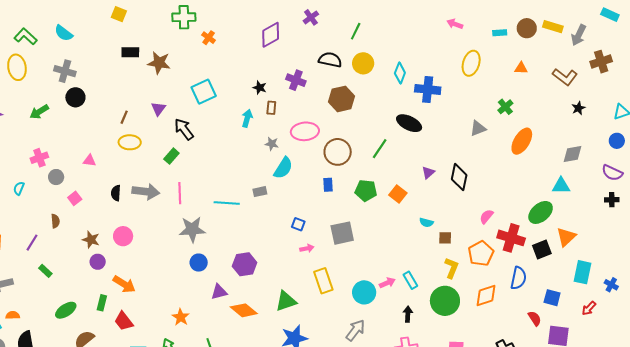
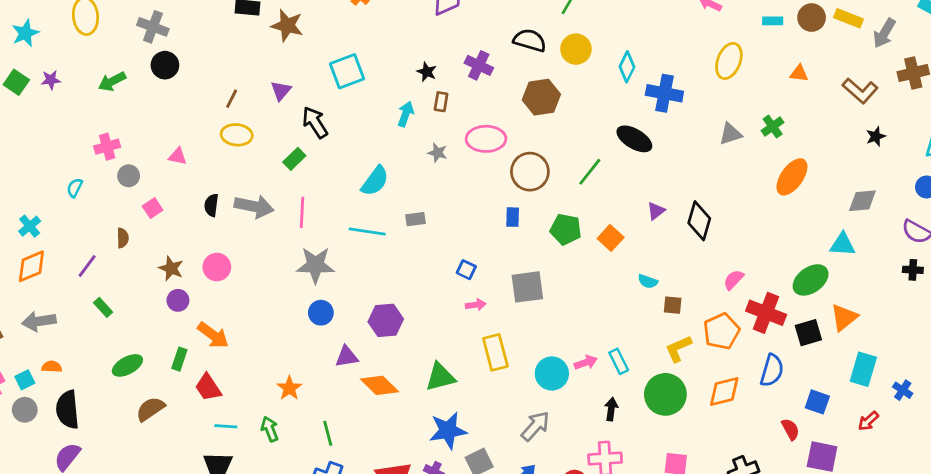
gray triangle: (478, 128) -> (730, 134), moved
cyan semicircle: (283, 168) -> (375, 181), moved
yellow L-shape: (452, 268) -> (678, 349), turned -140

